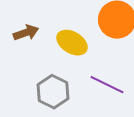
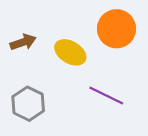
gray hexagon: (53, 92) -> (28, 104), moved

